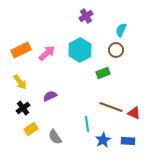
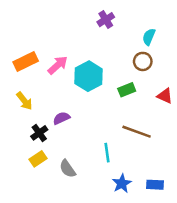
cyan hexagon: (80, 50) -> (88, 76), moved
black cross: (23, 108) -> (39, 133), moved
red triangle: (134, 113) -> (165, 96), moved
blue star: (103, 140) -> (122, 183), moved
blue rectangle: (128, 141) -> (155, 185), moved

